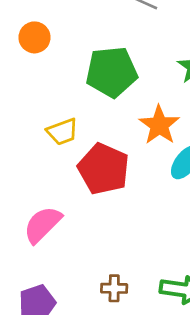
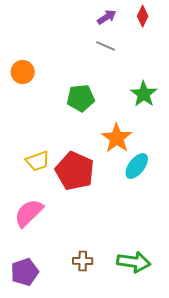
green pentagon: (111, 72) -> (81, 98), size x0.7
yellow trapezoid: (62, 132) -> (38, 161), moved

